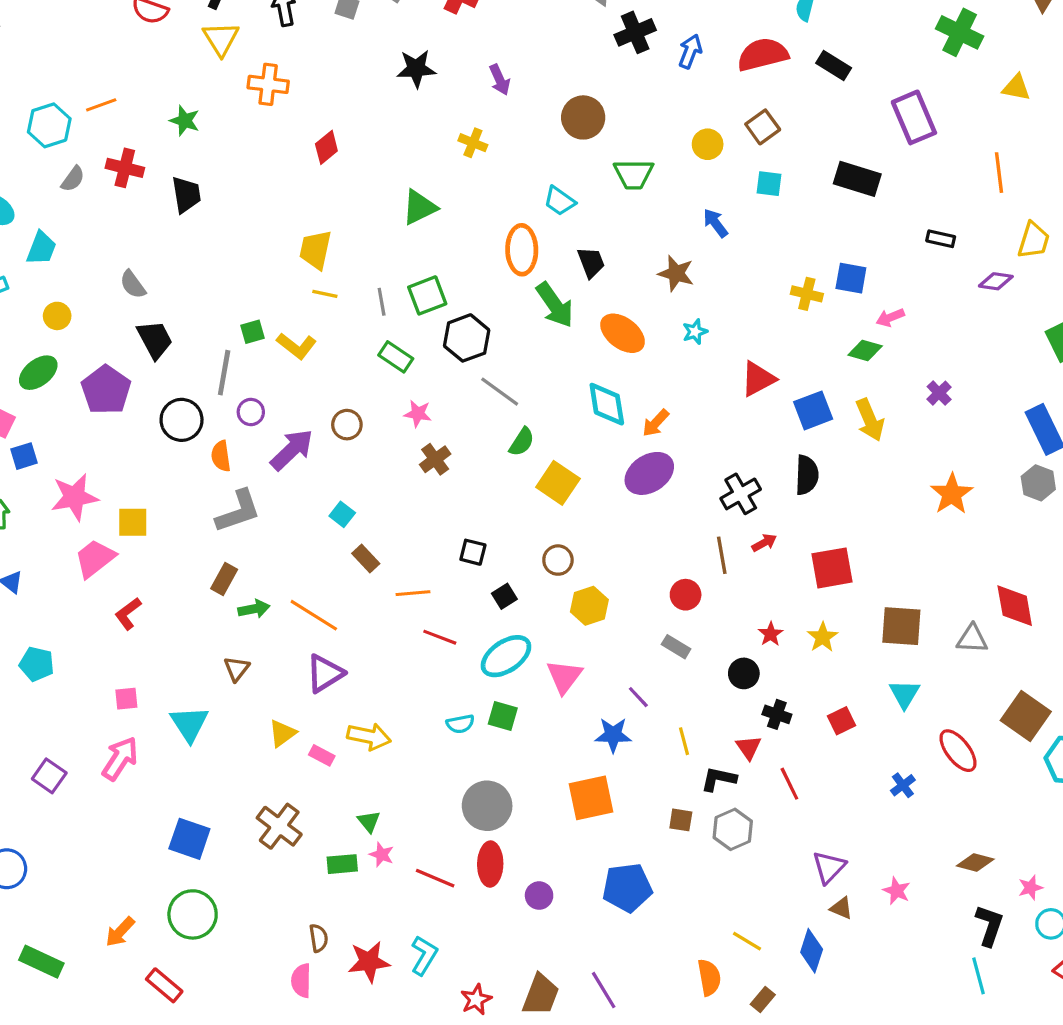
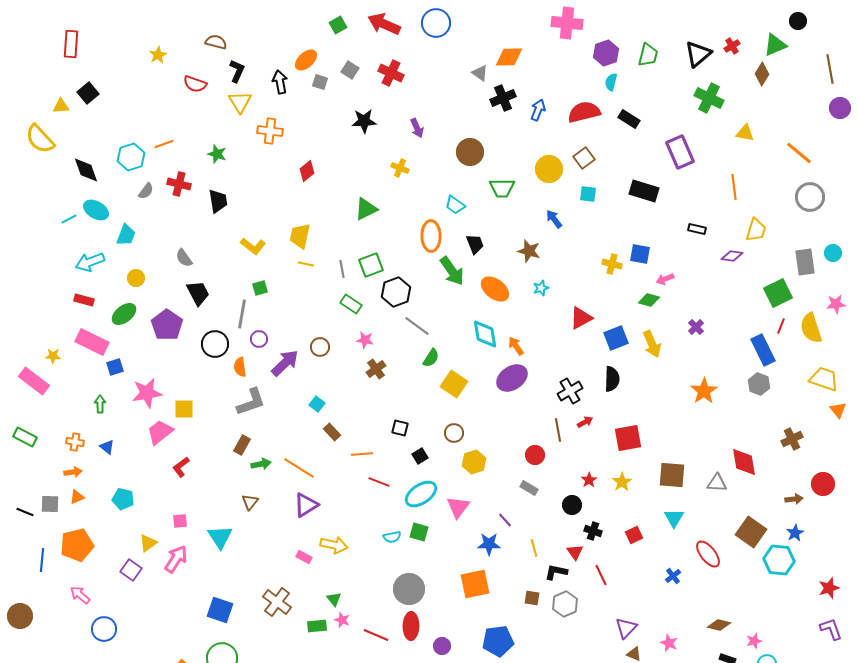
yellow circle: (708, 144) -> (549, 169), size x1.4
yellow L-shape: (297, 346) -> (253, 246), moved
orange arrow: (656, 423) -> (516, 346), turned 102
yellow triangle: (282, 733) -> (148, 543), moved

